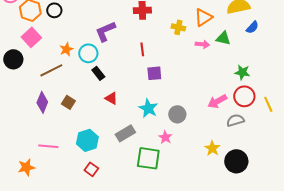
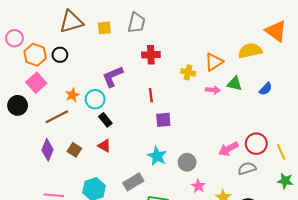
blue semicircle: (252, 27) -> (266, 89), moved
green star: (242, 72) -> (285, 181), moved
red triangle: (111, 98) -> (104, 146), moved
pink star: (165, 137) -> (198, 186), moved

